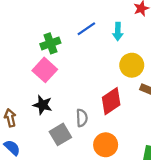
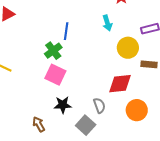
blue line: (86, 29) -> (66, 31), moved, turned -30
red diamond: (111, 101) -> (120, 84), turned 45
orange circle: (106, 145) -> (137, 110), moved

